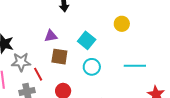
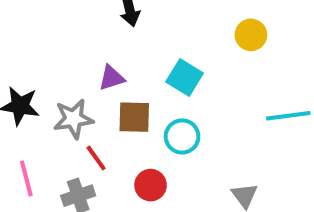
gray star: (21, 62) -> (73, 119), moved
cyan circle: (92, 67) -> (182, 136), moved

